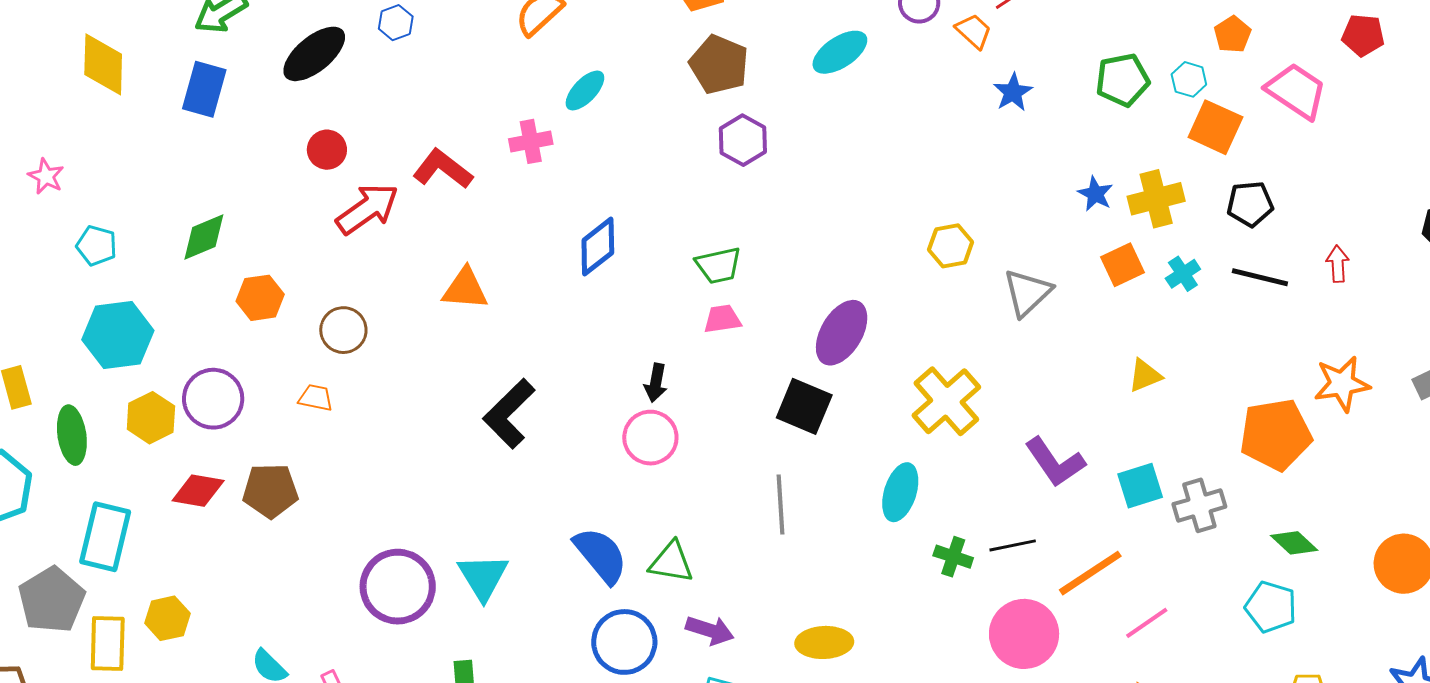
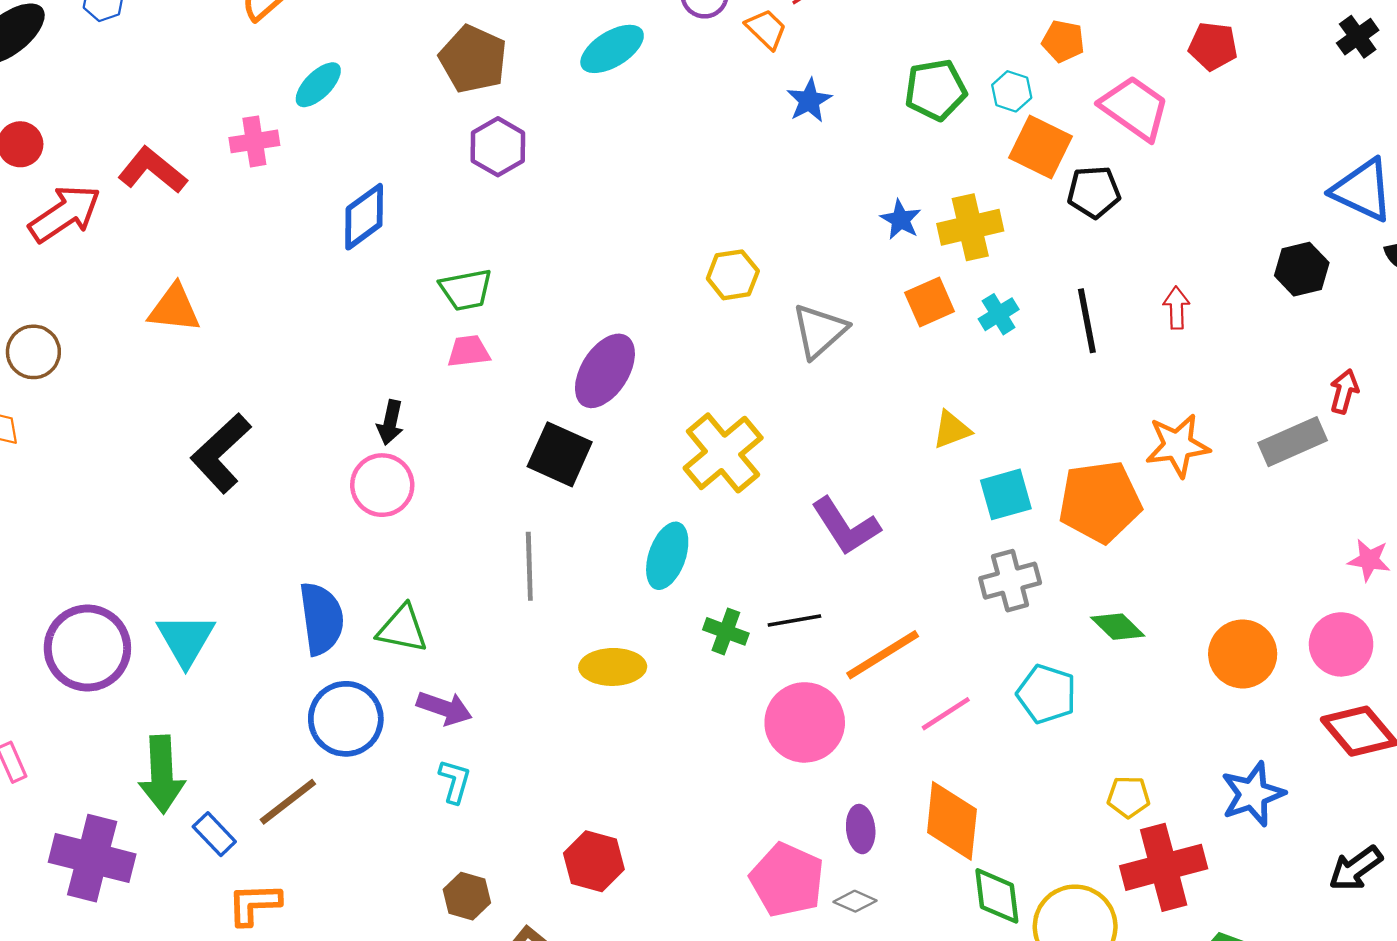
orange pentagon: (1233, 34) -> (1063, 41), turned -30
black pentagon: (1250, 204) -> (1094, 192), moved
blue diamond: (598, 246) -> (364, 217), moved
black line: (1260, 277) -> (1087, 321), turned 64
cyan square: (1140, 486) -> (1006, 494), moved
blue semicircle: (601, 555) -> (321, 619), turned 30
cyan pentagon: (1271, 607) -> (1047, 694), moved
yellow ellipse: (824, 642) -> (613, 667), moved

